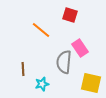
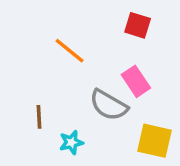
red square: (70, 15) -> (138, 25), moved
gray semicircle: (64, 62) -> (109, 105), turned -65

